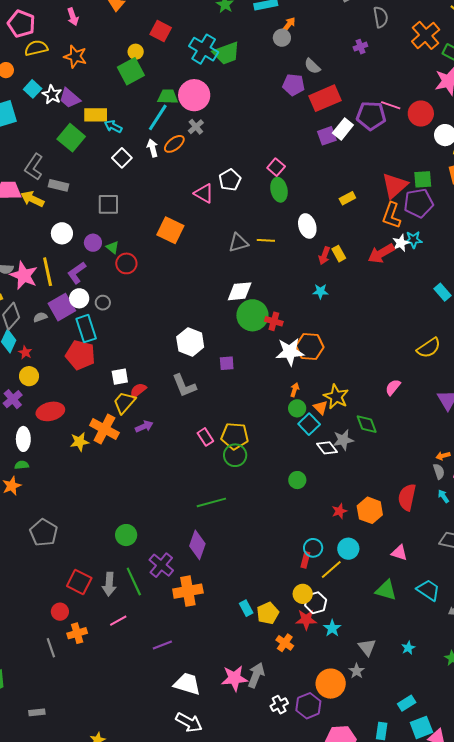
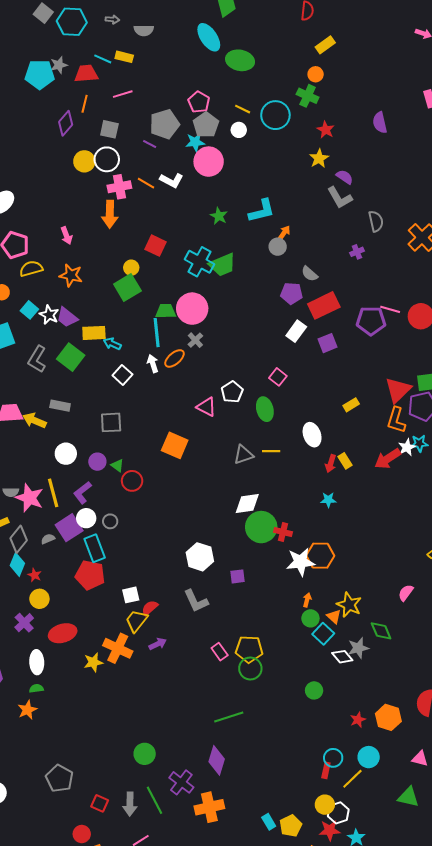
cyan line: (158, 117) -> (157, 333), turned -36
white rectangle: (343, 129) -> (296, 331), moved
gray L-shape: (34, 167) -> (37, 359), moved
green ellipse: (279, 190) -> (265, 409), moved
gray pentagon: (44, 533) -> (59, 778), moved
red square: (79, 582) -> (100, 803), size x0.7

